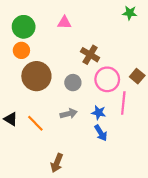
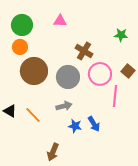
green star: (130, 13) -> (121, 35), moved
gray circle: (73, 83) -> (68, 77), size x1.5
blue star: (99, 113) -> (75, 126), moved

